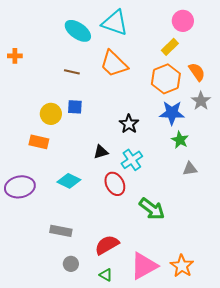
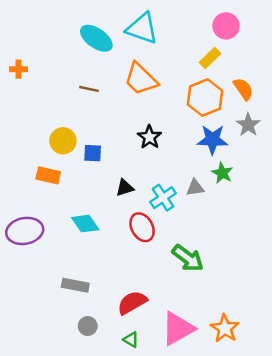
blue square: (75, 107) -> (93, 153), moved
black star: (129, 124) -> (149, 137), moved
gray triangle: (190, 169) -> (195, 188), moved
cyan diamond: (69, 181) -> (85, 224), turned 30

